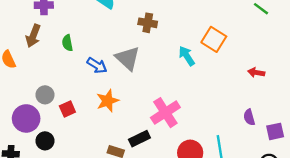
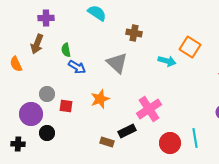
cyan arrow: (187, 56) -> (167, 61), turned 138
blue arrow: (97, 65) -> (77, 67), moved
red square: (67, 109) -> (66, 106), turned 32

